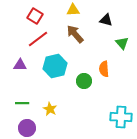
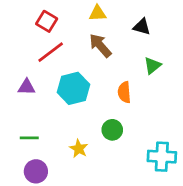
green triangle: (122, 43) -> (152, 66), moved, turned 32
orange semicircle: (104, 69) -> (124, 92), moved
green circle: (84, 81) -> (112, 130), moved
yellow star: (50, 109) -> (79, 149), moved

